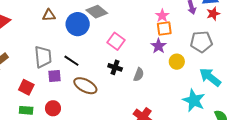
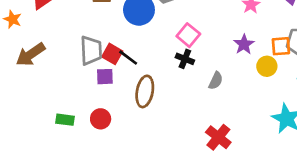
orange square: (164, 28) -> (281, 46), moved
black cross: (115, 67) -> (185, 59), moved
brown ellipse: (85, 86) -> (145, 91), turned 70
red square: (26, 87) -> (112, 54), moved

